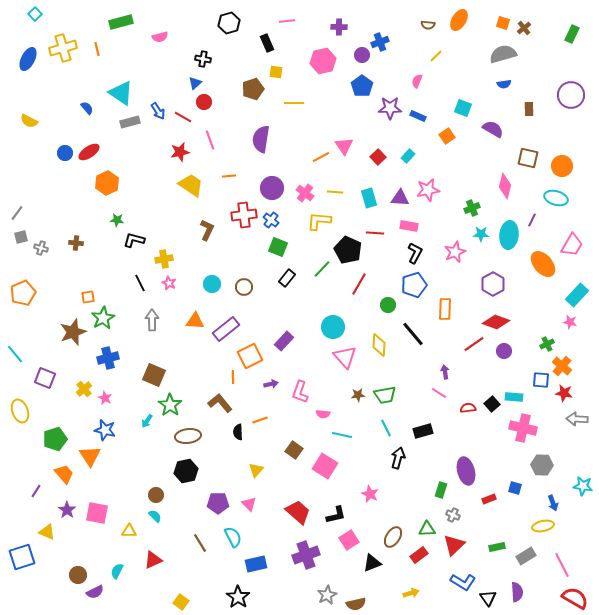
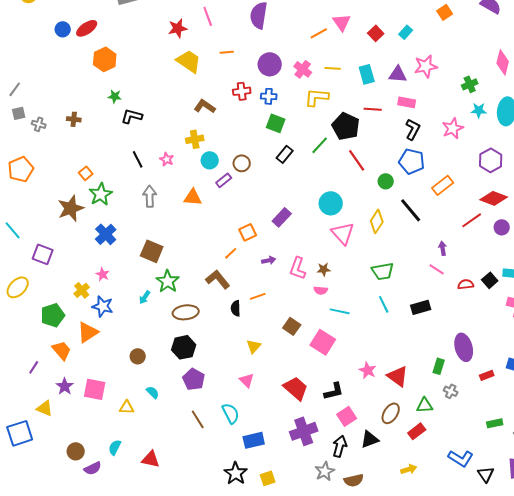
red cross: (244, 215) -> (242, 91), size x0.7
blue cross: (271, 220) -> (269, 96), turned -35
brown L-shape: (207, 230) -> (205, 106), turned -80
yellow cross: (164, 259) -> (195, 139), moved
red line: (359, 284) -> (357, 160), turned -65
blue pentagon: (414, 285) -> (412, 161), turned 30
orange square: (88, 297) -> (86, 173), turned -32
orange rectangle: (445, 309) -> (443, 185), turned 50
purple rectangle: (226, 329) -> (224, 180), moved, size x0.6
yellow diamond: (379, 345) -> (377, 221), turned 30
orange square: (250, 356) -> (248, 232), size x0.7
blue cross: (108, 358) -> (106, 234), turned -30
orange line: (233, 377) -> (231, 253), turned 48
yellow cross: (84, 389) -> (82, 290), moved
brown star: (358, 395) -> (324, 269), moved
yellow ellipse: (20, 411) -> (18, 287), turned 65
orange triangle: (90, 456) -> (88, 332), turned 30
black arrow: (398, 458) -> (340, 446), moved
brown circle: (156, 495) -> (138, 356), moved
purple pentagon: (218, 503) -> (194, 379), moved, turned 30
red triangle: (454, 545) -> (398, 376), moved, turned -40
red triangle: (153, 560) -> (151, 459), moved, turned 36
yellow square: (181, 602) -> (268, 478), moved, turned 35

